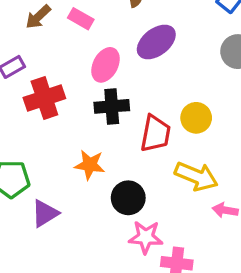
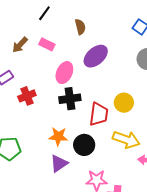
red cross: (44, 98) -> (27, 96), size x0.7
black circle: (128, 198) -> (84, 145), moved
purple triangle: (45, 213) -> (59, 163), moved

